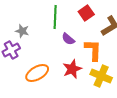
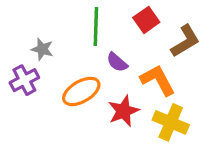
orange L-shape: (93, 50) -> (158, 80), turned -30
orange ellipse: (37, 73) -> (81, 91), moved

